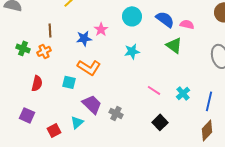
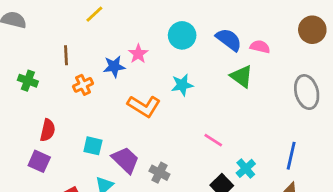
orange cross: (44, 51) -> (83, 85), moved
orange L-shape: (89, 67) -> (144, 106), moved
cyan square: (69, 82) -> (93, 146), moved
cyan cross: (183, 93) -> (246, 168), moved
purple square: (27, 115) -> (39, 161), moved

